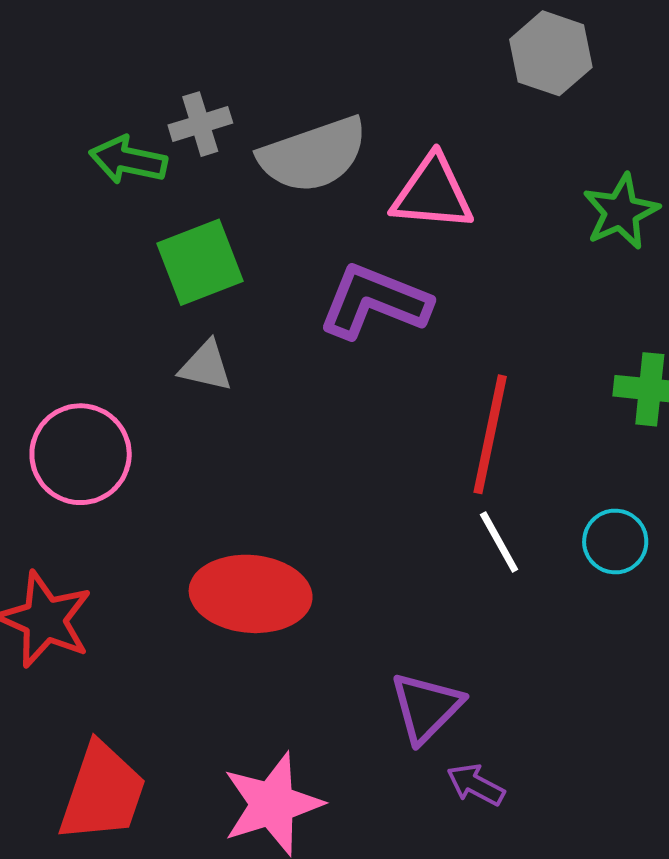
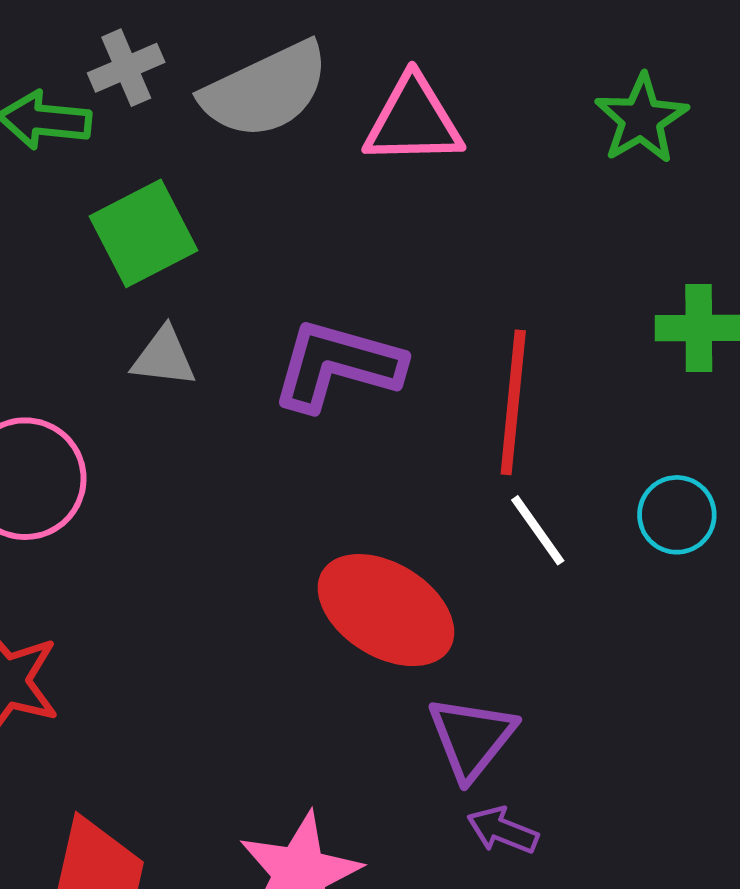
purple L-shape: (374, 302) -> (337, 365), moved
red ellipse: (251, 594) -> (386, 610), moved, turned 33
purple arrow: (476, 785) -> (503, 830), moved

